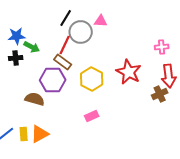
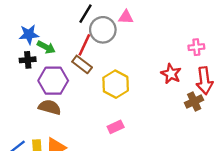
red star: (129, 72) -> (171, 74), moved, size x0.7
purple hexagon: (53, 80) -> (53, 81), moved

